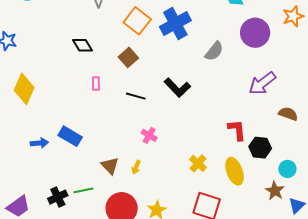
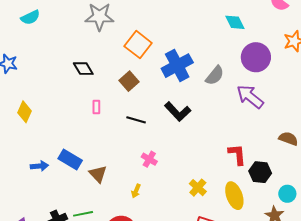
blue cross: (175, 24) -> (177, 66), moved
purple arrow: (262, 83) -> (250, 97), moved, turned 76
yellow diamond: (24, 89) -> (25, 112), size x0.7
brown triangle: (110, 166) -> (98, 174), moved

